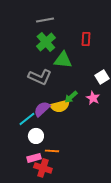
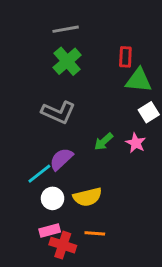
green triangle: (63, 60) -> (139, 80), moved
yellow semicircle: (60, 106) -> (88, 197), moved
orange line: (52, 151) -> (95, 233), moved

